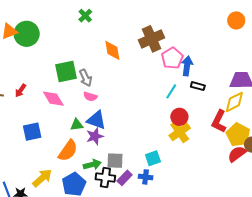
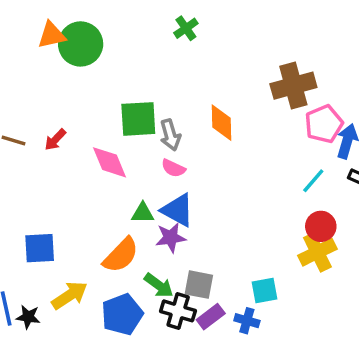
orange diamond: (112, 50) -> (221, 123), moved
blue square: (32, 132) -> (40, 248), moved
green arrow: (92, 165) -> (159, 285), turned 42

